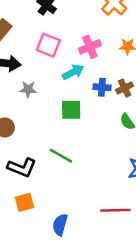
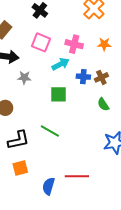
pink cross: (90, 47) -> (74, 44), turned 36
black L-shape: (22, 168) -> (18, 140), turned -35
red line: (115, 210) -> (77, 176), moved

